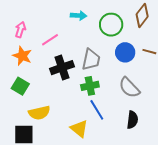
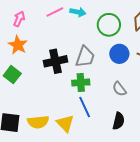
pink line: (50, 40) -> (55, 12), moved
gray semicircle: (129, 88) -> (119, 89), size x0.7
yellow semicircle: (39, 113) -> (38, 122), moved

